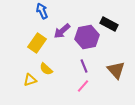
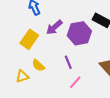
purple line: (84, 66) -> (68, 62), moved

